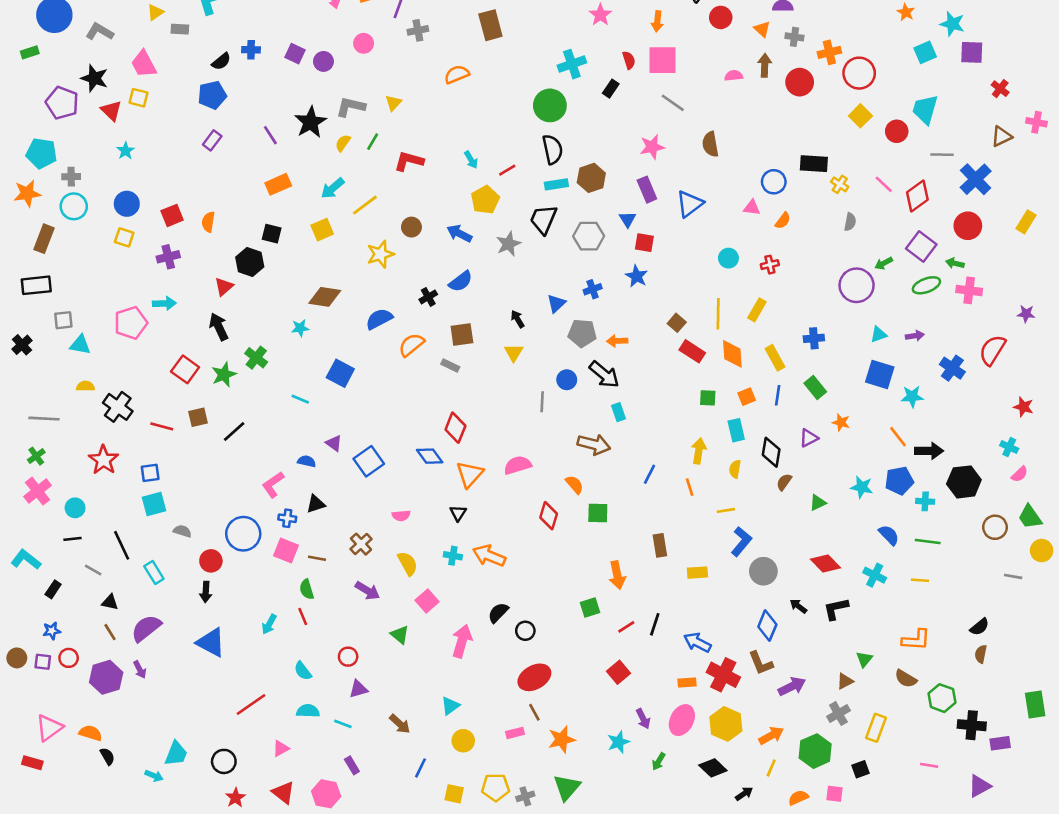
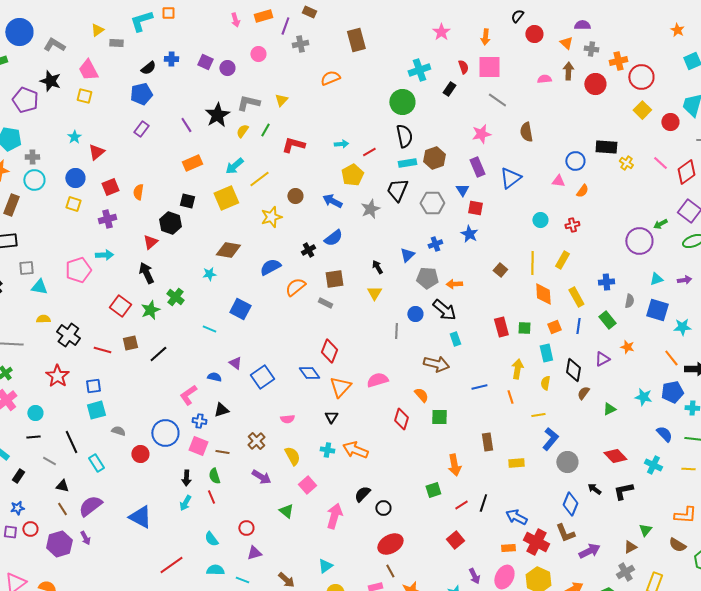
red triangle: (111, 111) -> (96, 152), moved, turned 36
cyan arrow: (471, 160) -> (341, 144), turned -64
gray semicircle: (850, 222) -> (629, 301), moved
yellow square: (322, 230) -> (226, 198), size x1.4
red rectangle: (692, 351) -> (501, 327), moved, turned 42
blue line: (650, 474) -> (479, 387), turned 49
black arrow: (206, 592) -> (186, 478), moved

